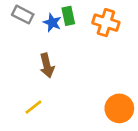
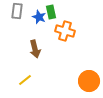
gray rectangle: (23, 15) -> (17, 11), turned 70
orange cross: (106, 23) -> (65, 31), moved

